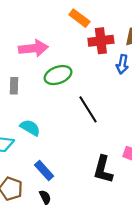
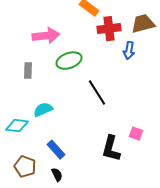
cyan semicircle: (30, 128) -> (43, 110), turned -54

